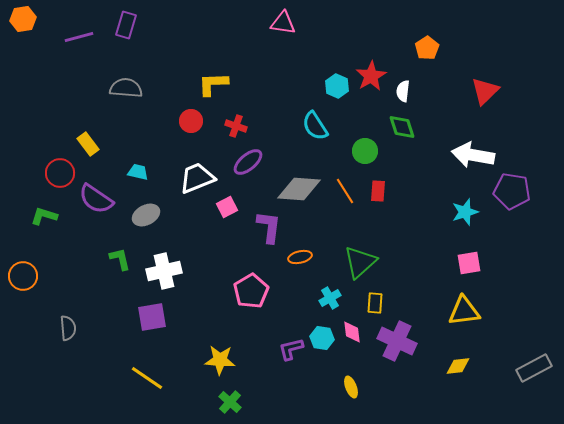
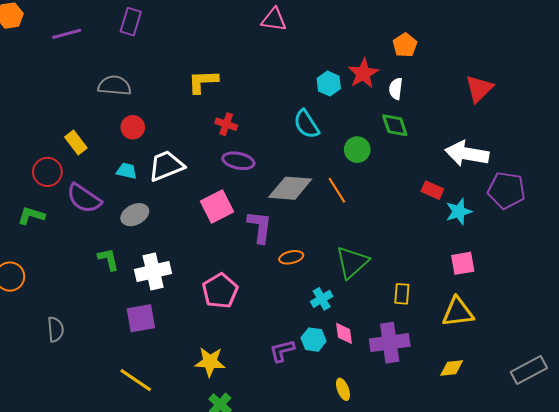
purple rectangle: (126, 25) -> (131, 22), moved
orange pentagon: (427, 48) -> (405, 45), moved
red circle: (191, 121) -> (133, 127), moved
purple ellipse: (248, 162) -> (238, 161), turned 52
white trapezoid: (197, 178) -> (166, 166), moved
red rectangle: (378, 191) -> (432, 190), moved, turned -70
pink square: (227, 207) -> (217, 206), size x1.5
pink pentagon: (251, 291) -> (220, 291), moved
yellow rectangle: (375, 303) -> (402, 294), moved
purple cross: (397, 341) -> (390, 343), turned -33

